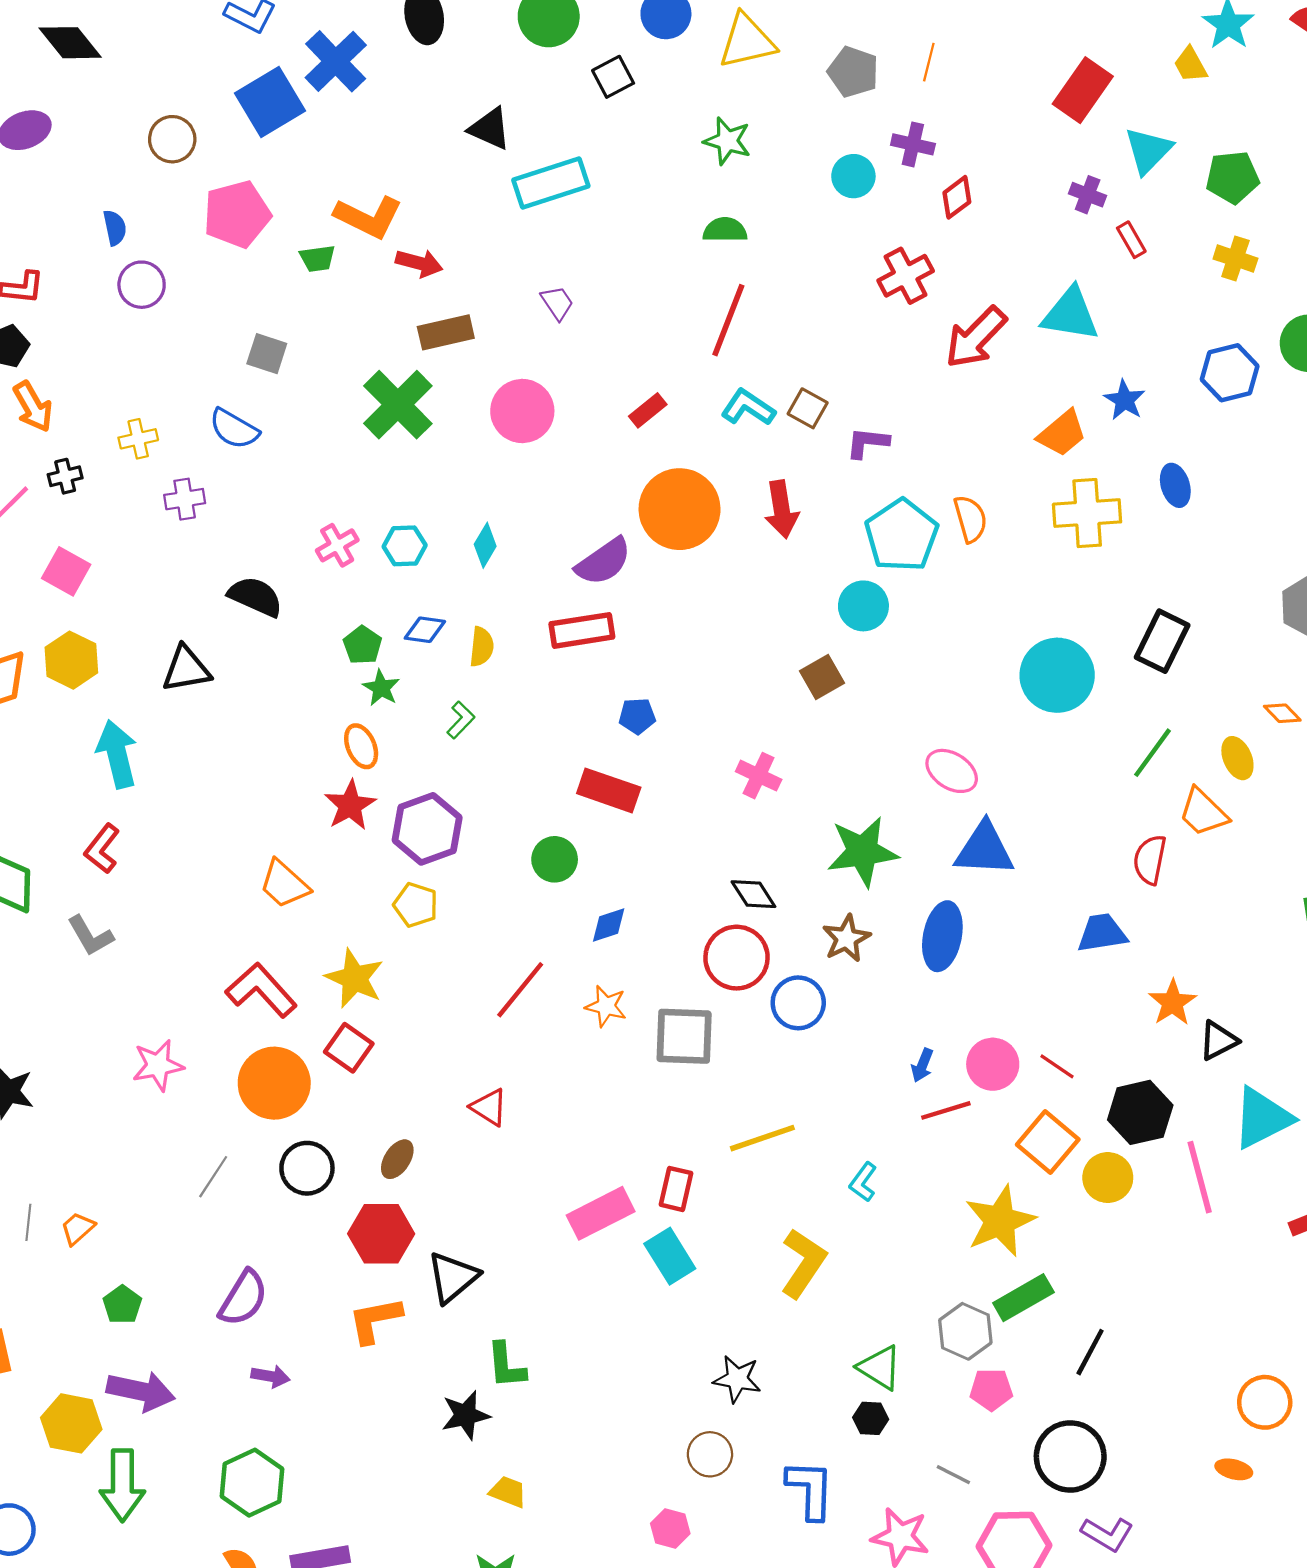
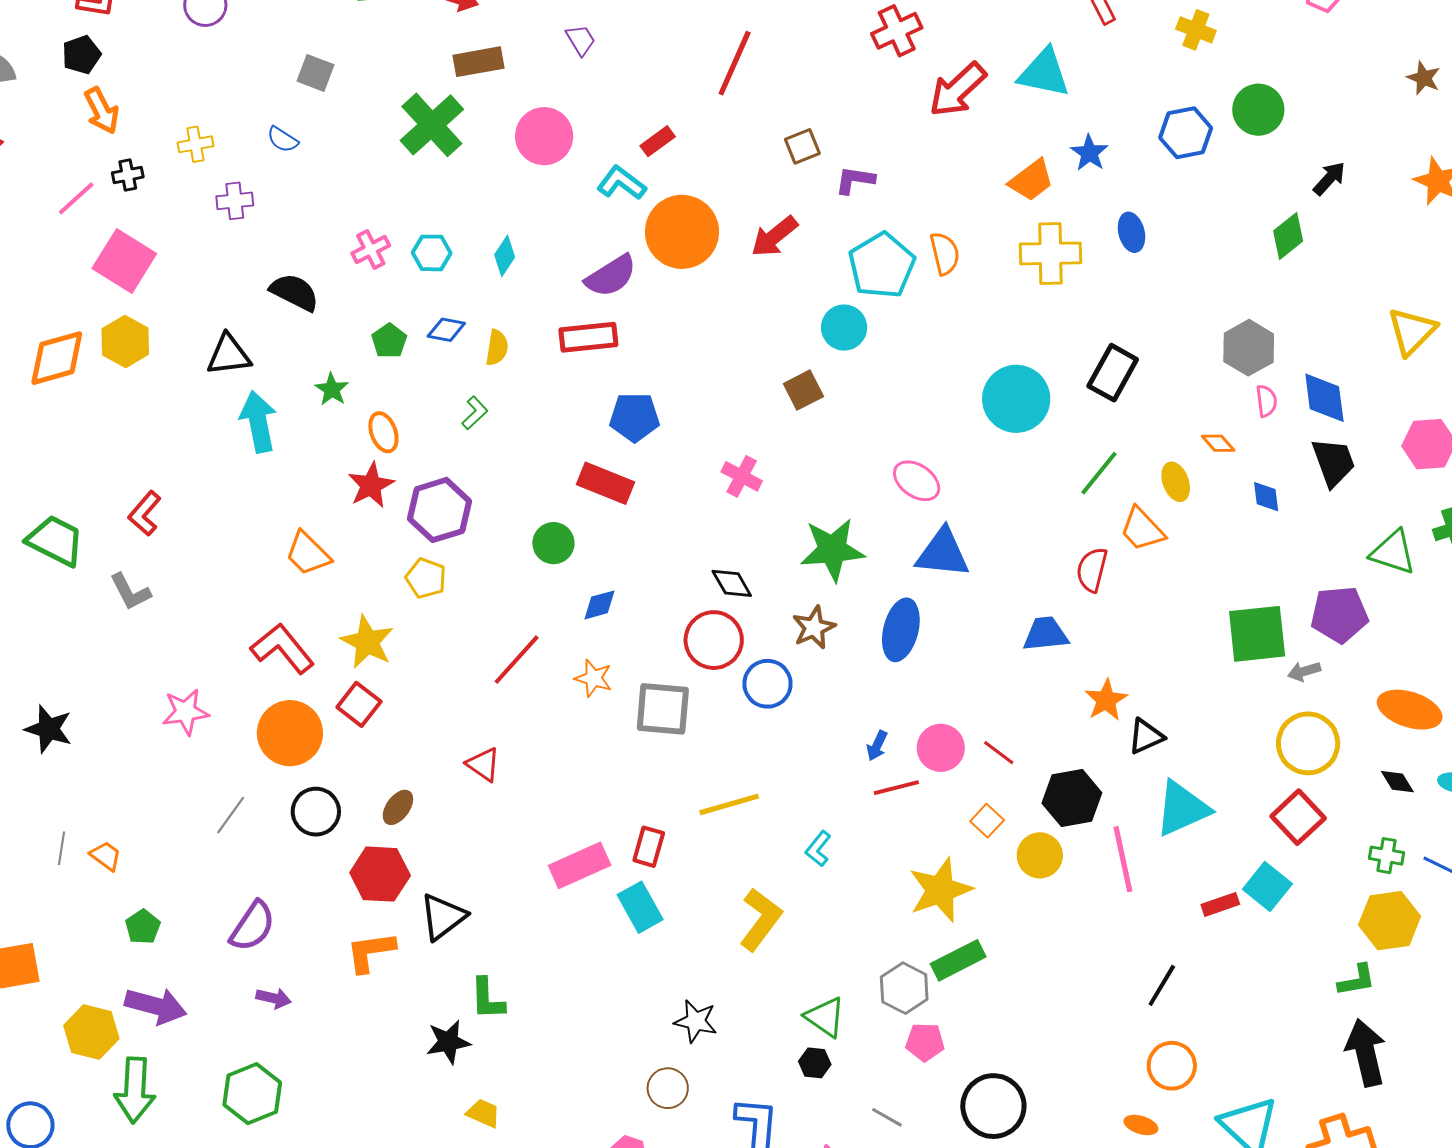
cyan L-shape: (748, 407) -> (621, 183), moved
brown square: (808, 408) -> (802, 146), turned 36
blue semicircle: (234, 429) -> (283, 140), size x0.7
red arrow: (782, 509) -> (774, 236), turned 57
pink square: (66, 571) -> (124, 261), size x1.4
green star: (381, 688) -> (332, 389), moved
blue pentagon: (637, 716) -> (635, 417), size x1.5
cyan arrow: (117, 754) -> (258, 422), moved
orange square: (1048, 1142) -> (987, 821), size x0.6
orange trapezoid: (78, 1228) -> (106, 856), turned 76
black line: (1090, 1352) -> (1162, 985), moved

